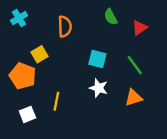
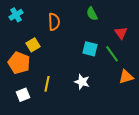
red triangle: (140, 28) -> (121, 33), moved, turned -32
cyan square: (97, 59) -> (90, 49), moved
white star: (99, 88) -> (82, 82), moved
orange triangle: (134, 98) -> (126, 77), moved

